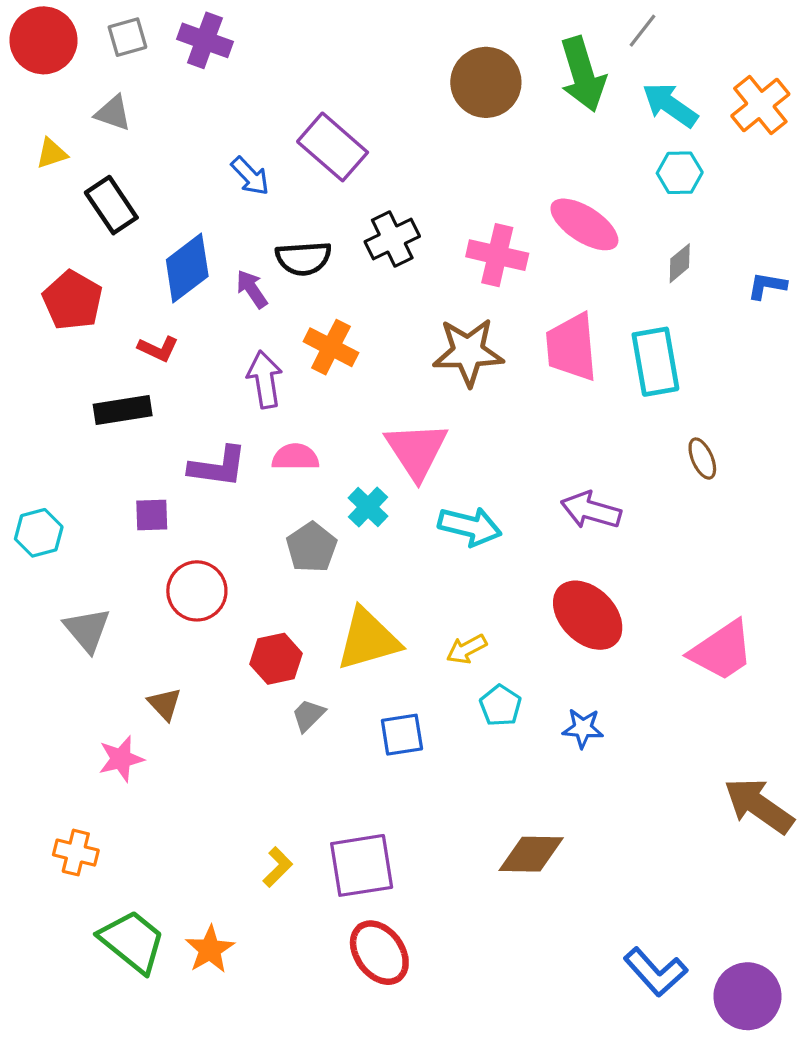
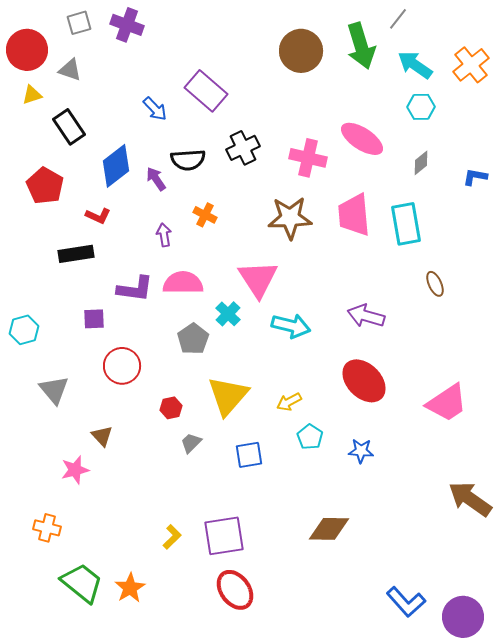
red circle: (44, 40) -> (27, 50), moved
orange cross: (331, 347) -> (205, 215), size x0.7
purple arrow: (265, 379) -> (164, 235), size x0.7
pink semicircle: (295, 457) -> (183, 283), size x1.4
yellow triangle: (368, 639) -> (228, 396), turned -33
red hexagon: (276, 659) -> (171, 408), size x0.7

